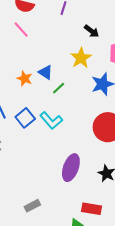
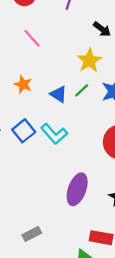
pink line: (21, 30) -> (32, 38), moved
blue triangle: (46, 72) -> (58, 94), moved
green line: (59, 88) -> (82, 90), moved

